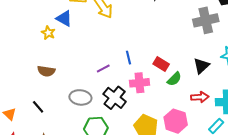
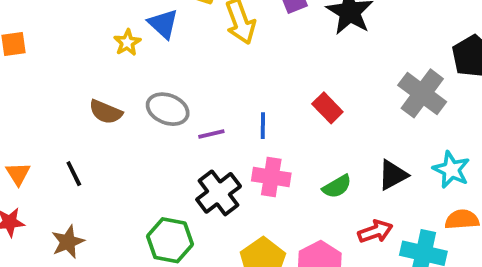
gray cross: (206, 20) -> (422, 93), turned 35
red rectangle: (161, 64) -> (327, 108), moved
gray ellipse: (80, 97) -> (168, 109), moved
red arrow: (200, 97) -> (375, 232), turned -30

